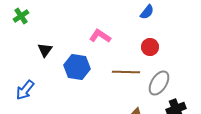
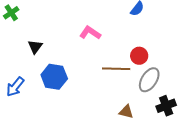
red circle: (150, 47) -> (139, 56), moved
blue hexagon: (77, 67) -> (54, 77), moved

